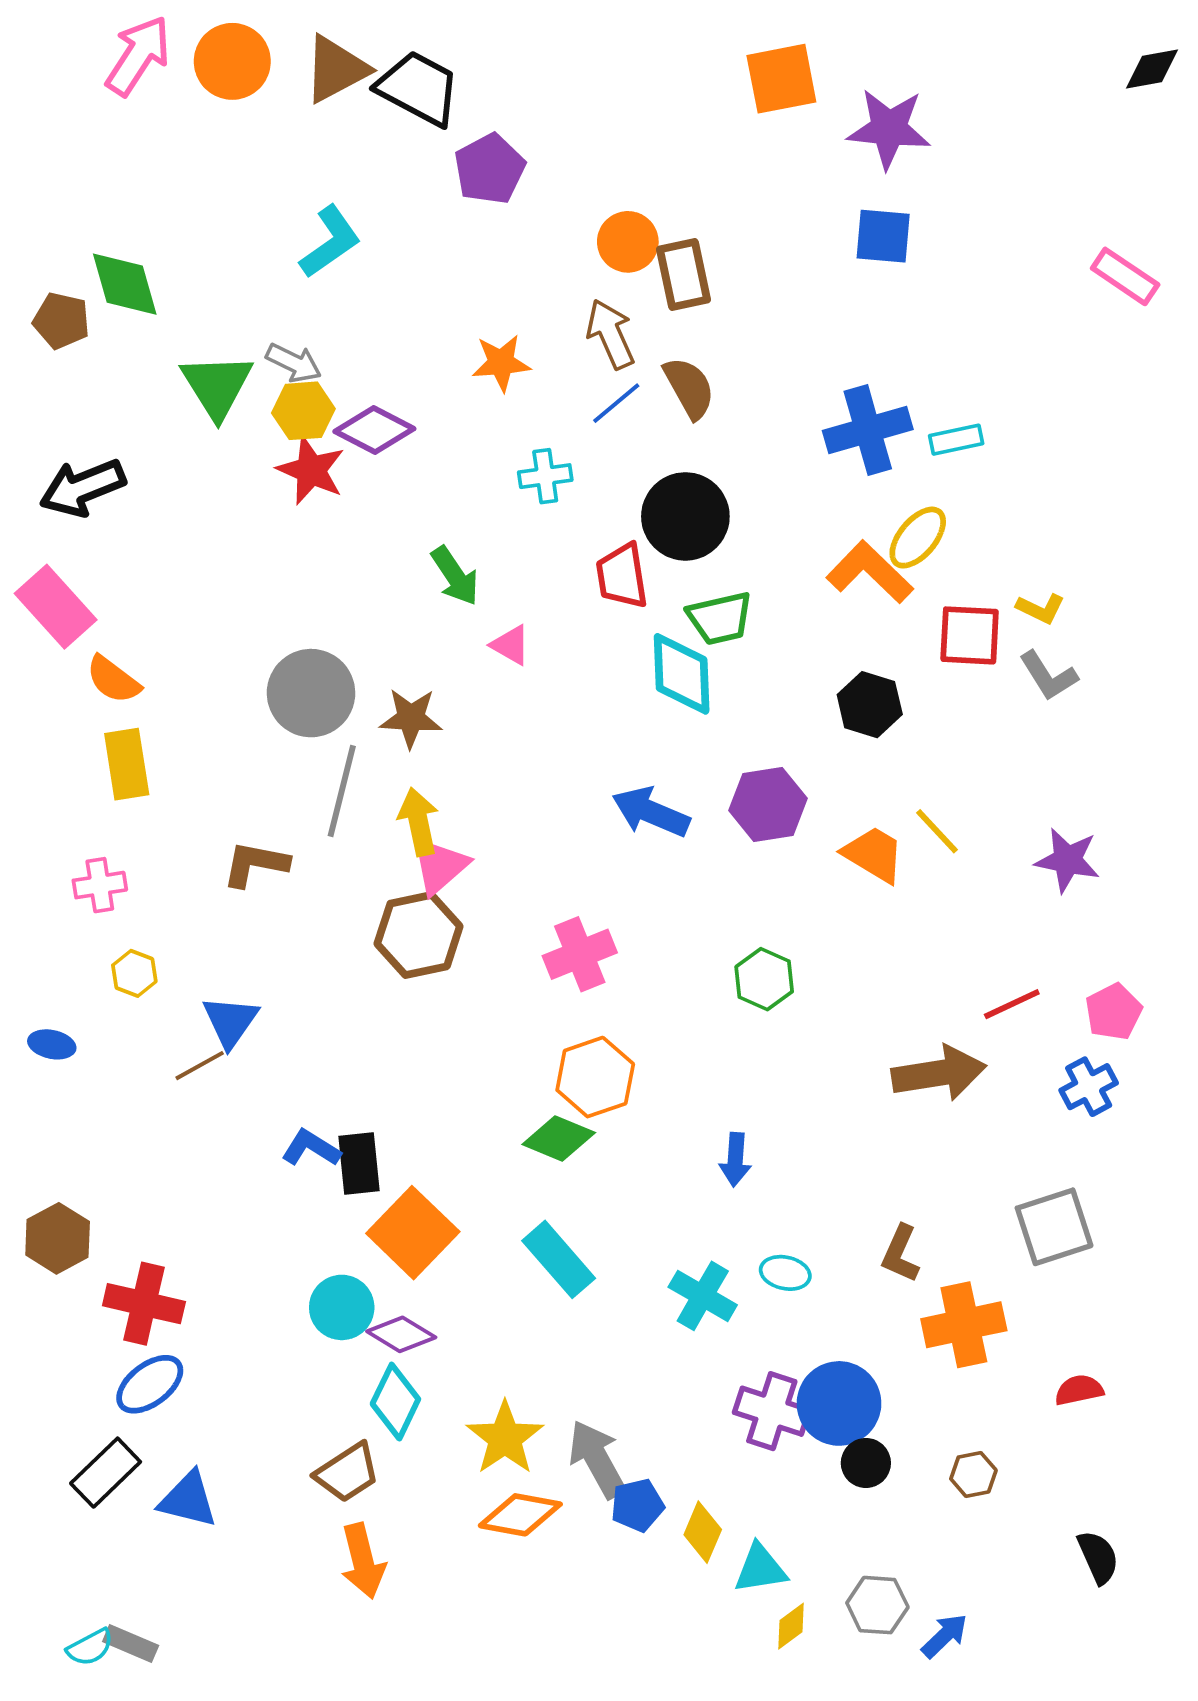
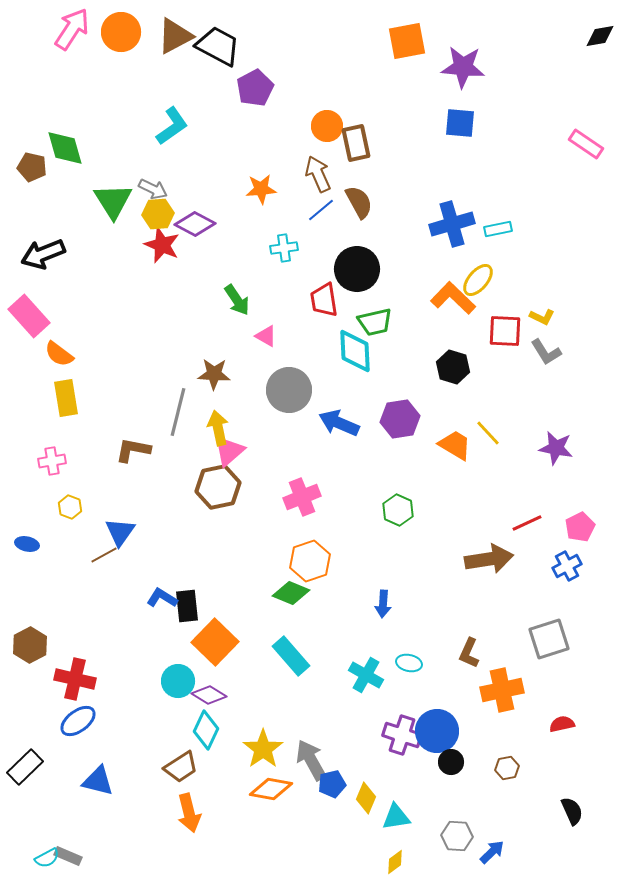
gray circle: (311, 693) -> (289, 390), moved
black rectangle: (106, 1473) -> (25, 767), moved
yellow diamond: (791, 1626) -> (395, 862), moved

